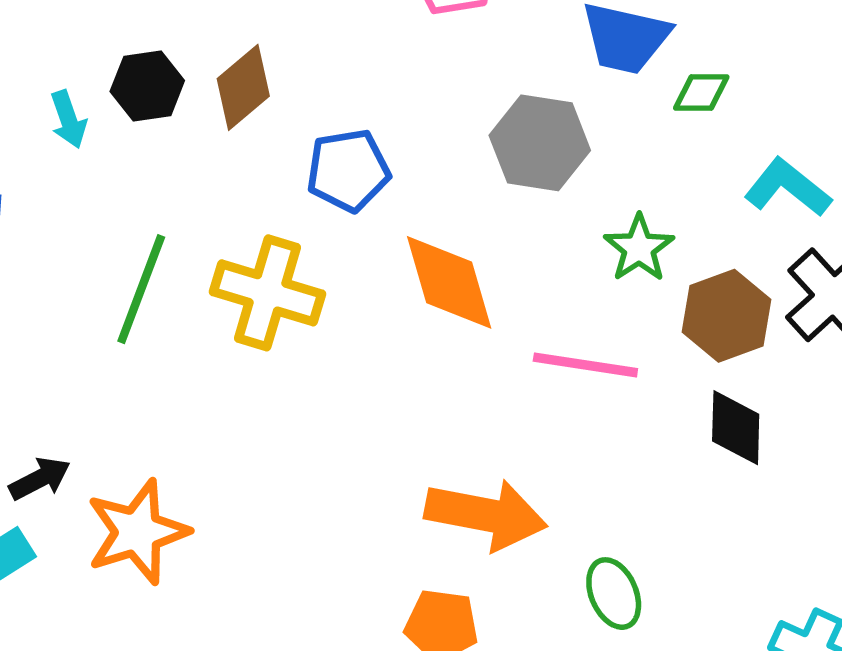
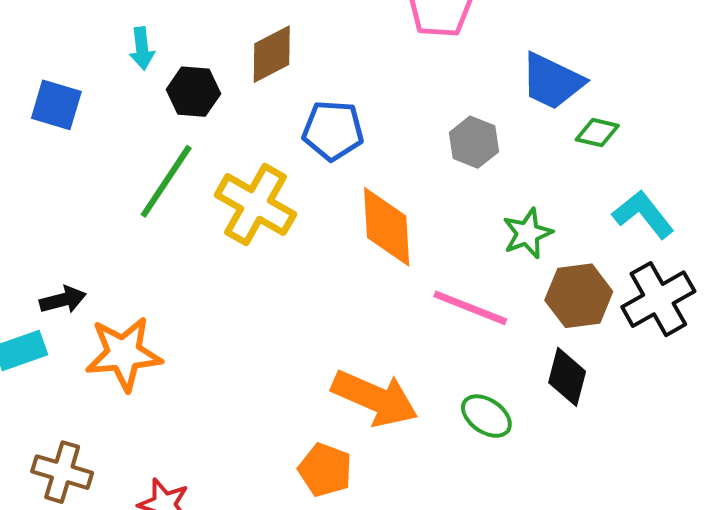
black hexagon: (147, 86) -> (193, 92), moved
gray hexagon: (540, 143) -> (474, 142), size x0.7
green ellipse: (614, 594) -> (486, 416), moved, turned -45

